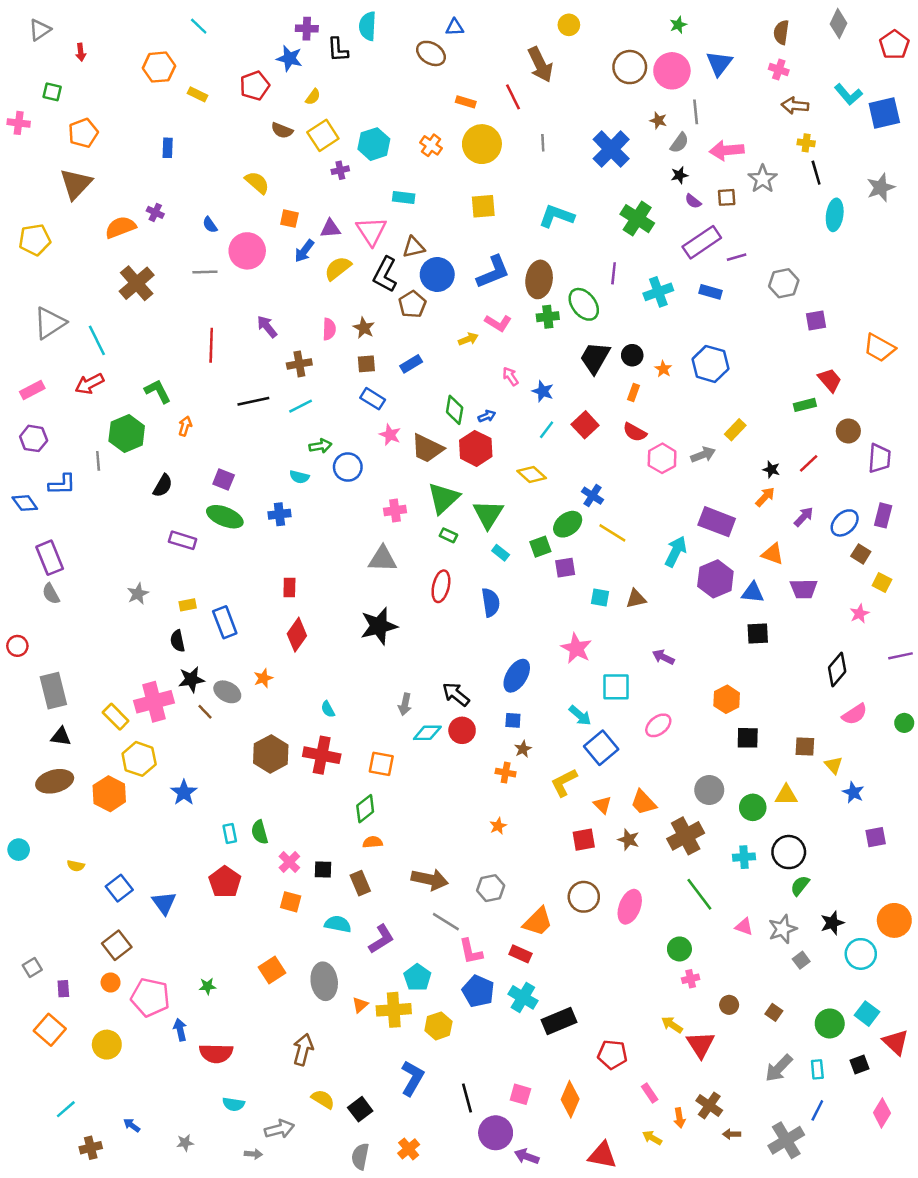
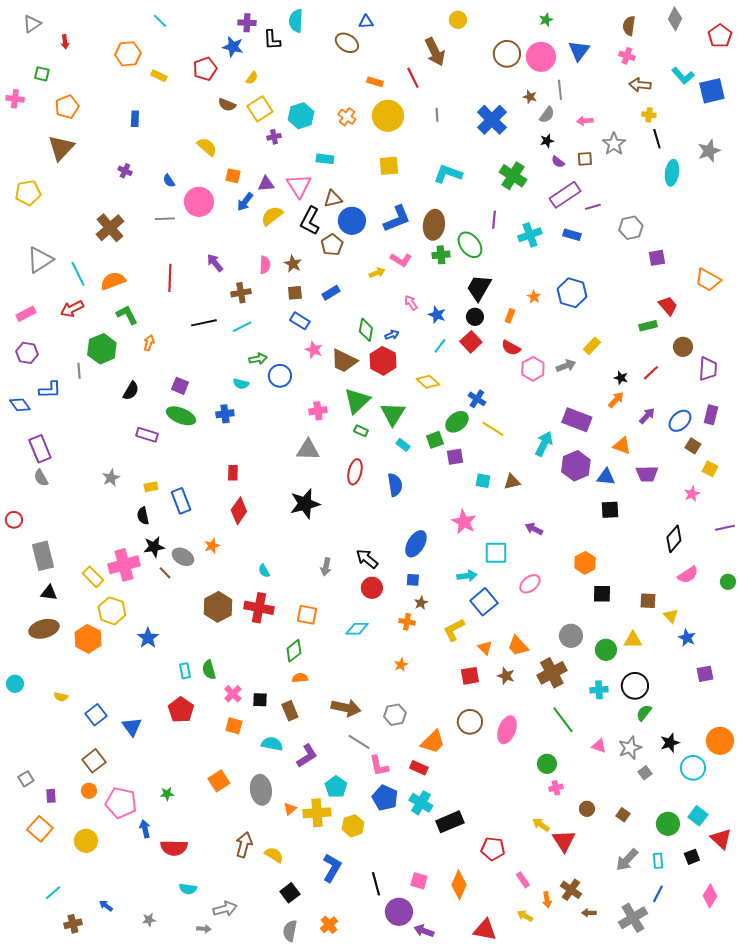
pink arrow: (727, 150) -> (585, 121), size x0.6
orange semicircle: (120, 227) -> (113, 281), moved
black circle: (632, 355) -> (475, 317), moved
cyan arrow: (580, 715) -> (467, 576), turned -48
cyan diamond: (427, 733) -> (357, 629), moved
yellow semicircle: (323, 1099) -> (274, 855), moved

